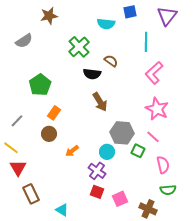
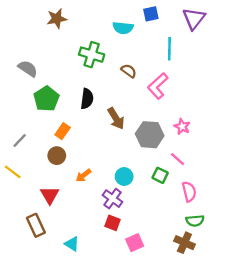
gray semicircle: (24, 41) -> (28, 69), moved, turned -114
green cross: (79, 47) -> (92, 55), turned -30
pink L-shape: (154, 73) -> (158, 86), moved
black semicircle: (92, 74) -> (87, 99), moved, turned -90
pink star: (157, 109) -> (182, 127), size x0.6
gray hexagon: (122, 133) -> (150, 135), moved
red triangle: (18, 168) -> (50, 195), moved
pink square: (120, 199) -> (135, 243), moved
brown cross: (148, 209) -> (184, 243), moved

